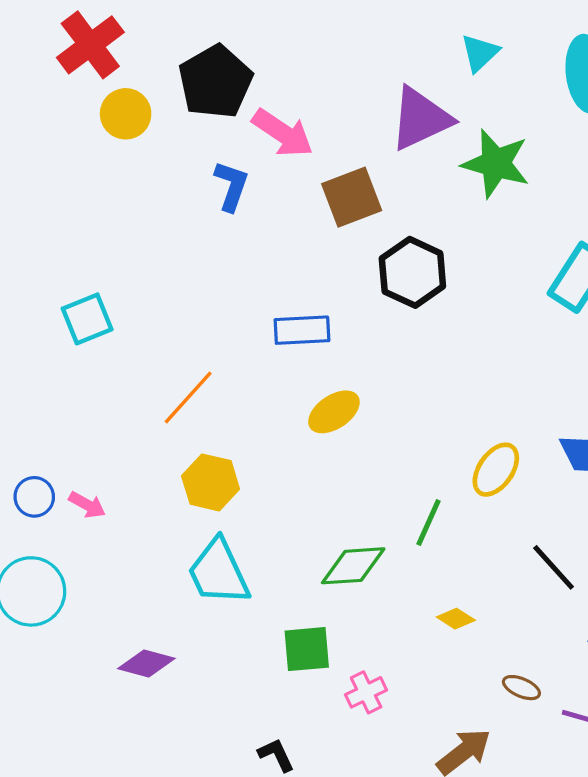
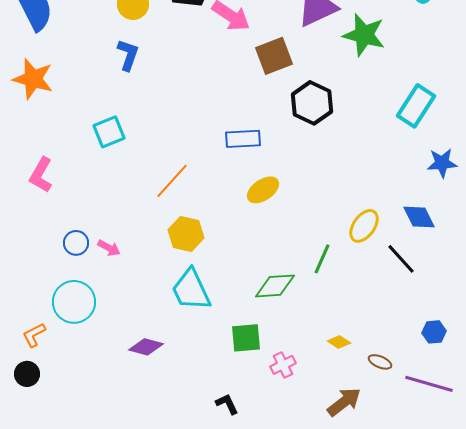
blue L-shape: (231, 186) -> (128, 55), moved
black line: (554, 567) -> (401, 259), moved
yellow diamond: (456, 619) -> (339, 342), moved

